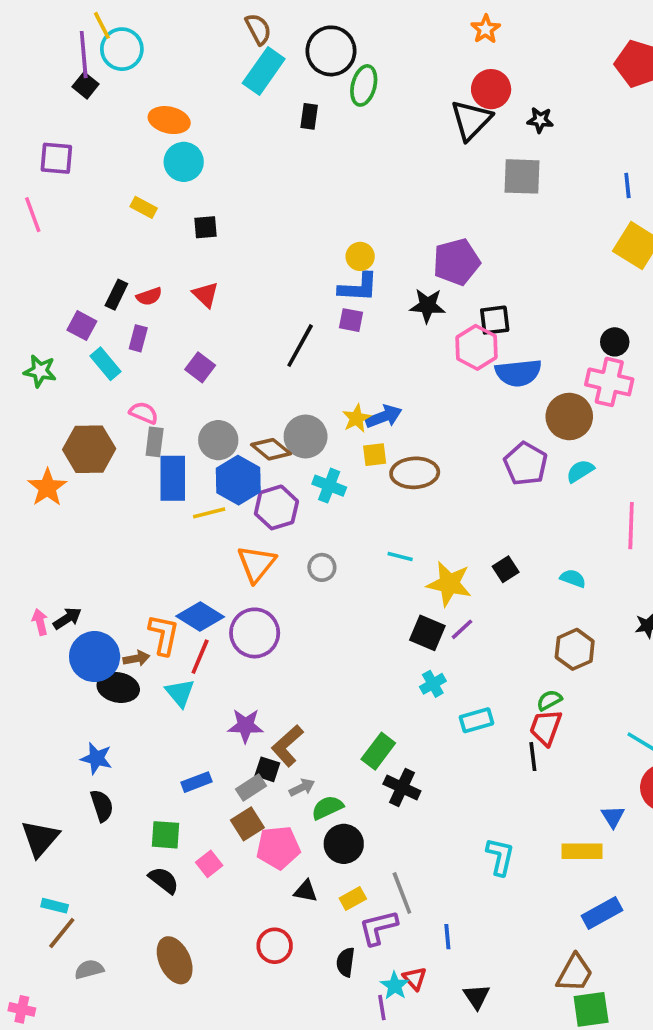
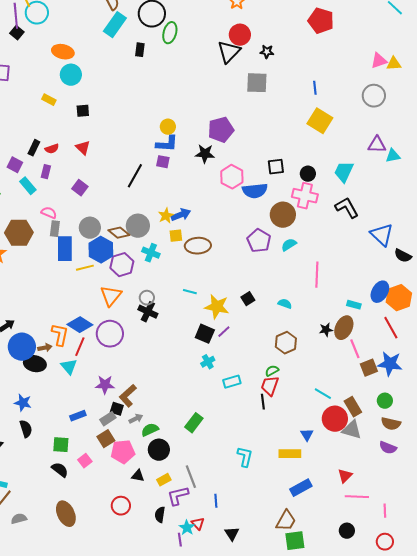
black square: (495, 320) -> (276, 167), moved
green rectangle: (378, 751) -> (194, 423), moved
black cross: (402, 787) -> (148, 312), moved

